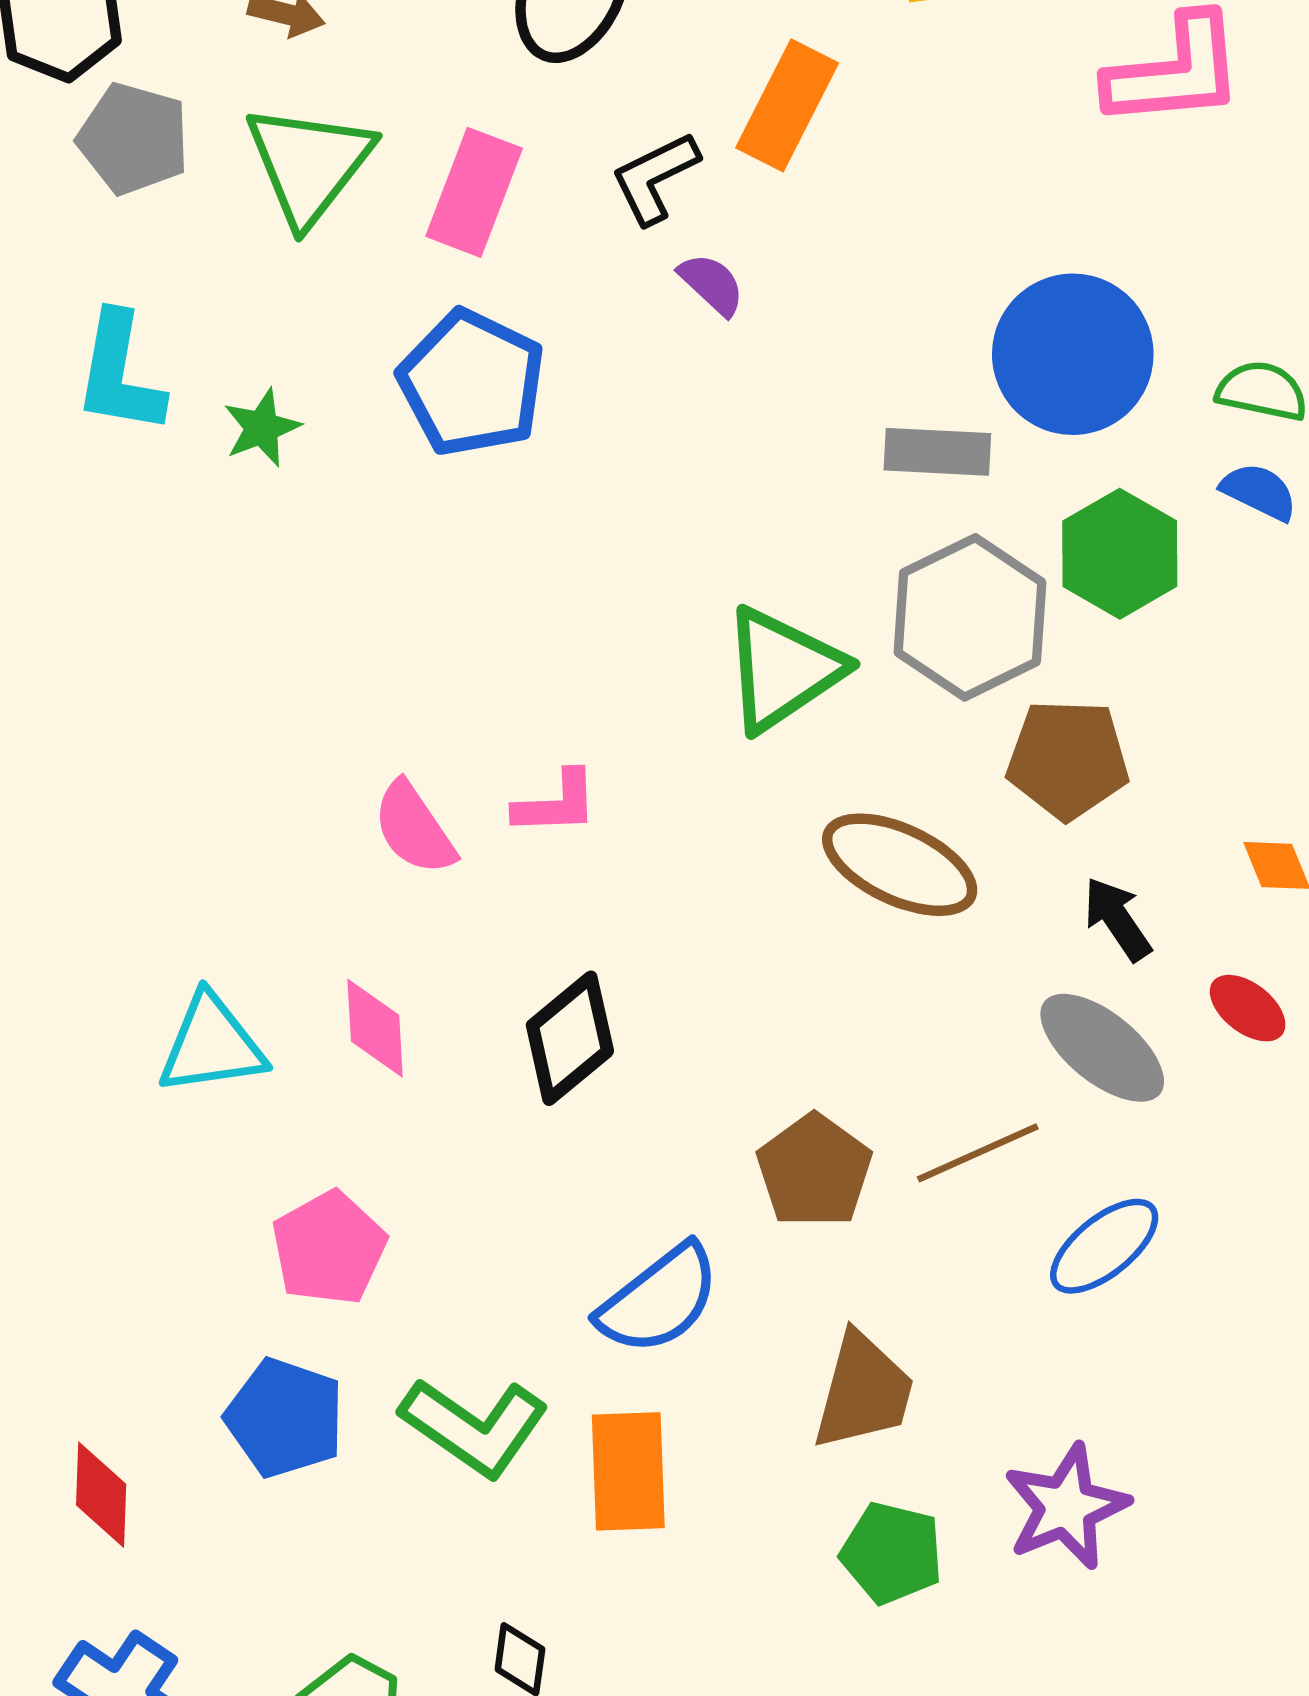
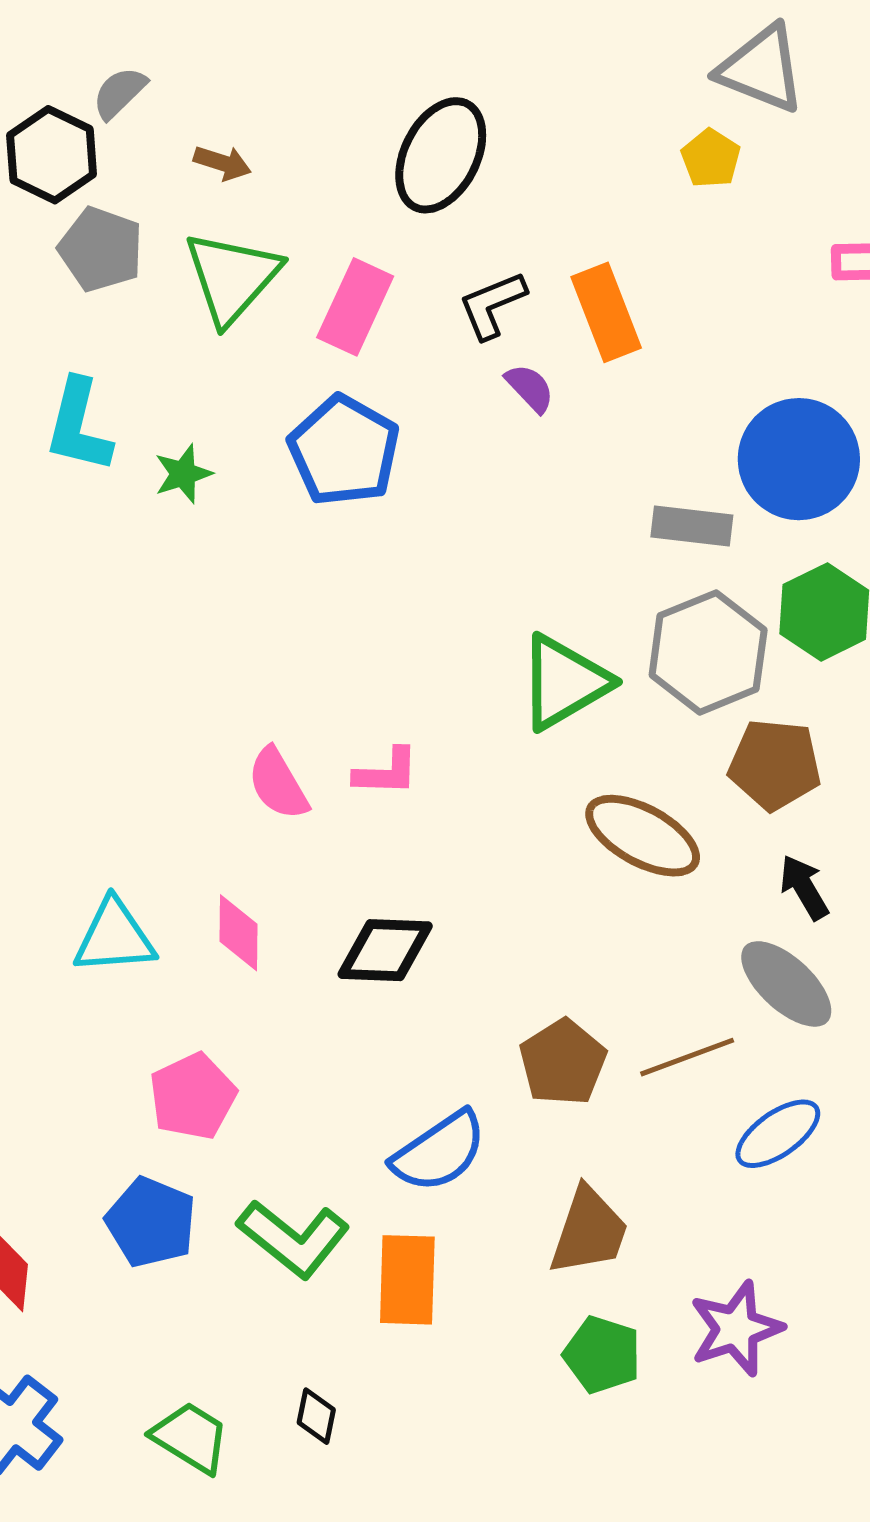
orange rectangle: (787, 105) -> (606, 312), moved, turned -52
black diamond: (570, 1038) -> (385, 950), turned 38

